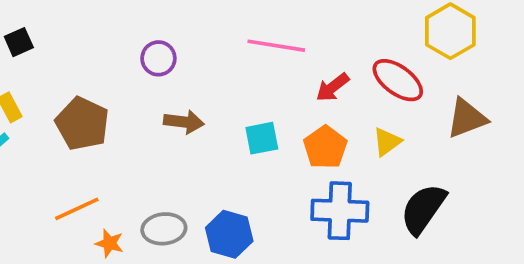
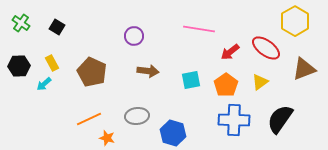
black square: (19, 42) -> (57, 27), turned -35
gray ellipse: (164, 229) -> (137, 116), moved

